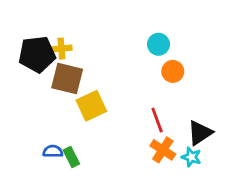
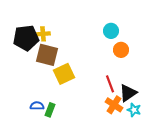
black triangle: (200, 133) -> (128, 93), moved
green rectangle: (71, 157) -> (50, 110), turned 48

